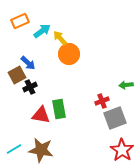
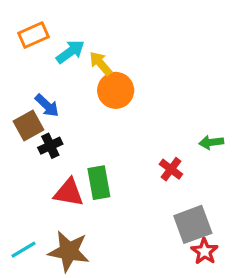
red cross: (102, 101) -> (171, 169), turned -32
gray square: (115, 118) -> (193, 224), moved
red star: (122, 150) -> (205, 251), size x0.7

